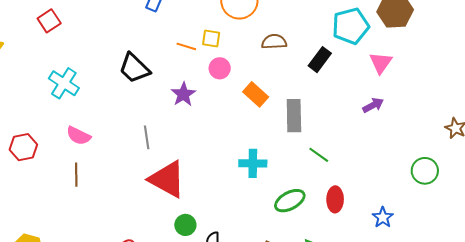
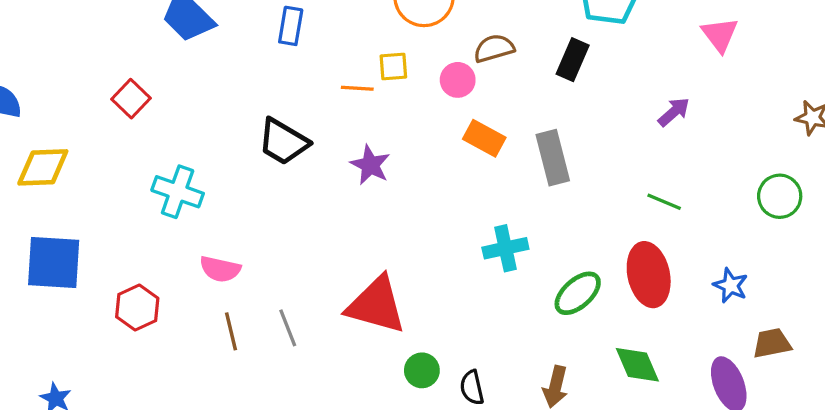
pink triangle: (381, 63) -> (720, 35), moved
pink circle: (220, 68) -> (458, 80), moved
gray line: (147, 137) -> (288, 328), moved
green line: (319, 155) -> (664, 202), moved
red ellipse: (335, 199) -> (649, 275), size x1.5

